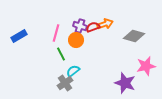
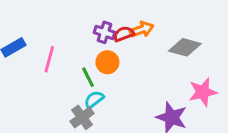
pink line: (56, 33) -> (49, 59), moved
orange circle: (76, 40) -> (107, 62), moved
green line: (61, 54) -> (88, 77), moved

